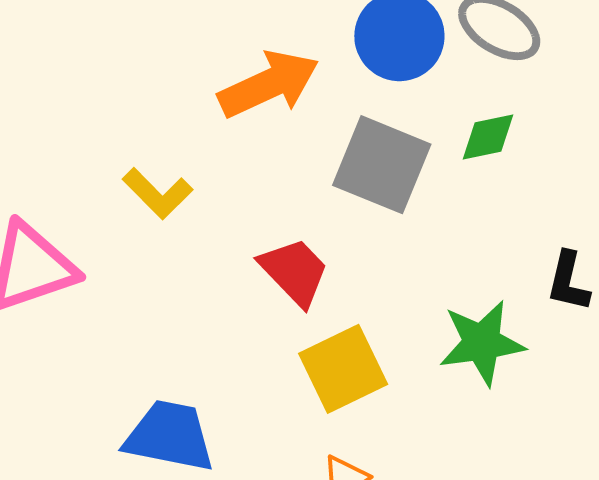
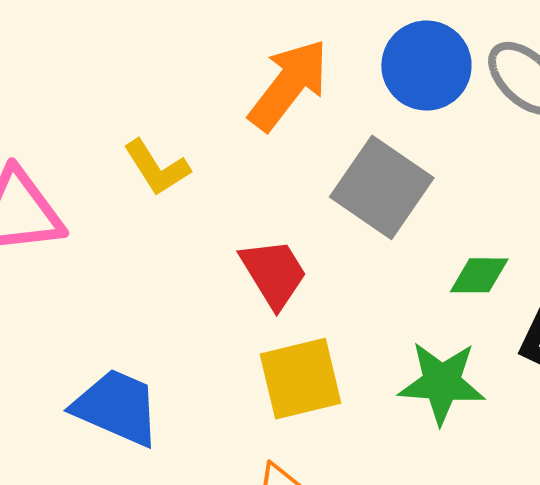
orange arrow: (269, 84) -> (289, 85), turned -40
green diamond: (488, 137) -> (479, 275), moved

